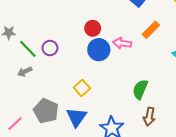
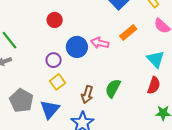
red circle: (93, 28) -> (55, 20), moved
purple circle: (50, 48) -> (54, 60), moved
brown arrow: (149, 117) -> (87, 95), moved

